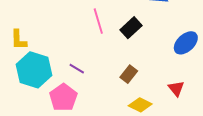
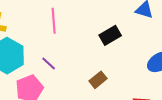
pink line: (98, 21) -> (54, 21), moved

